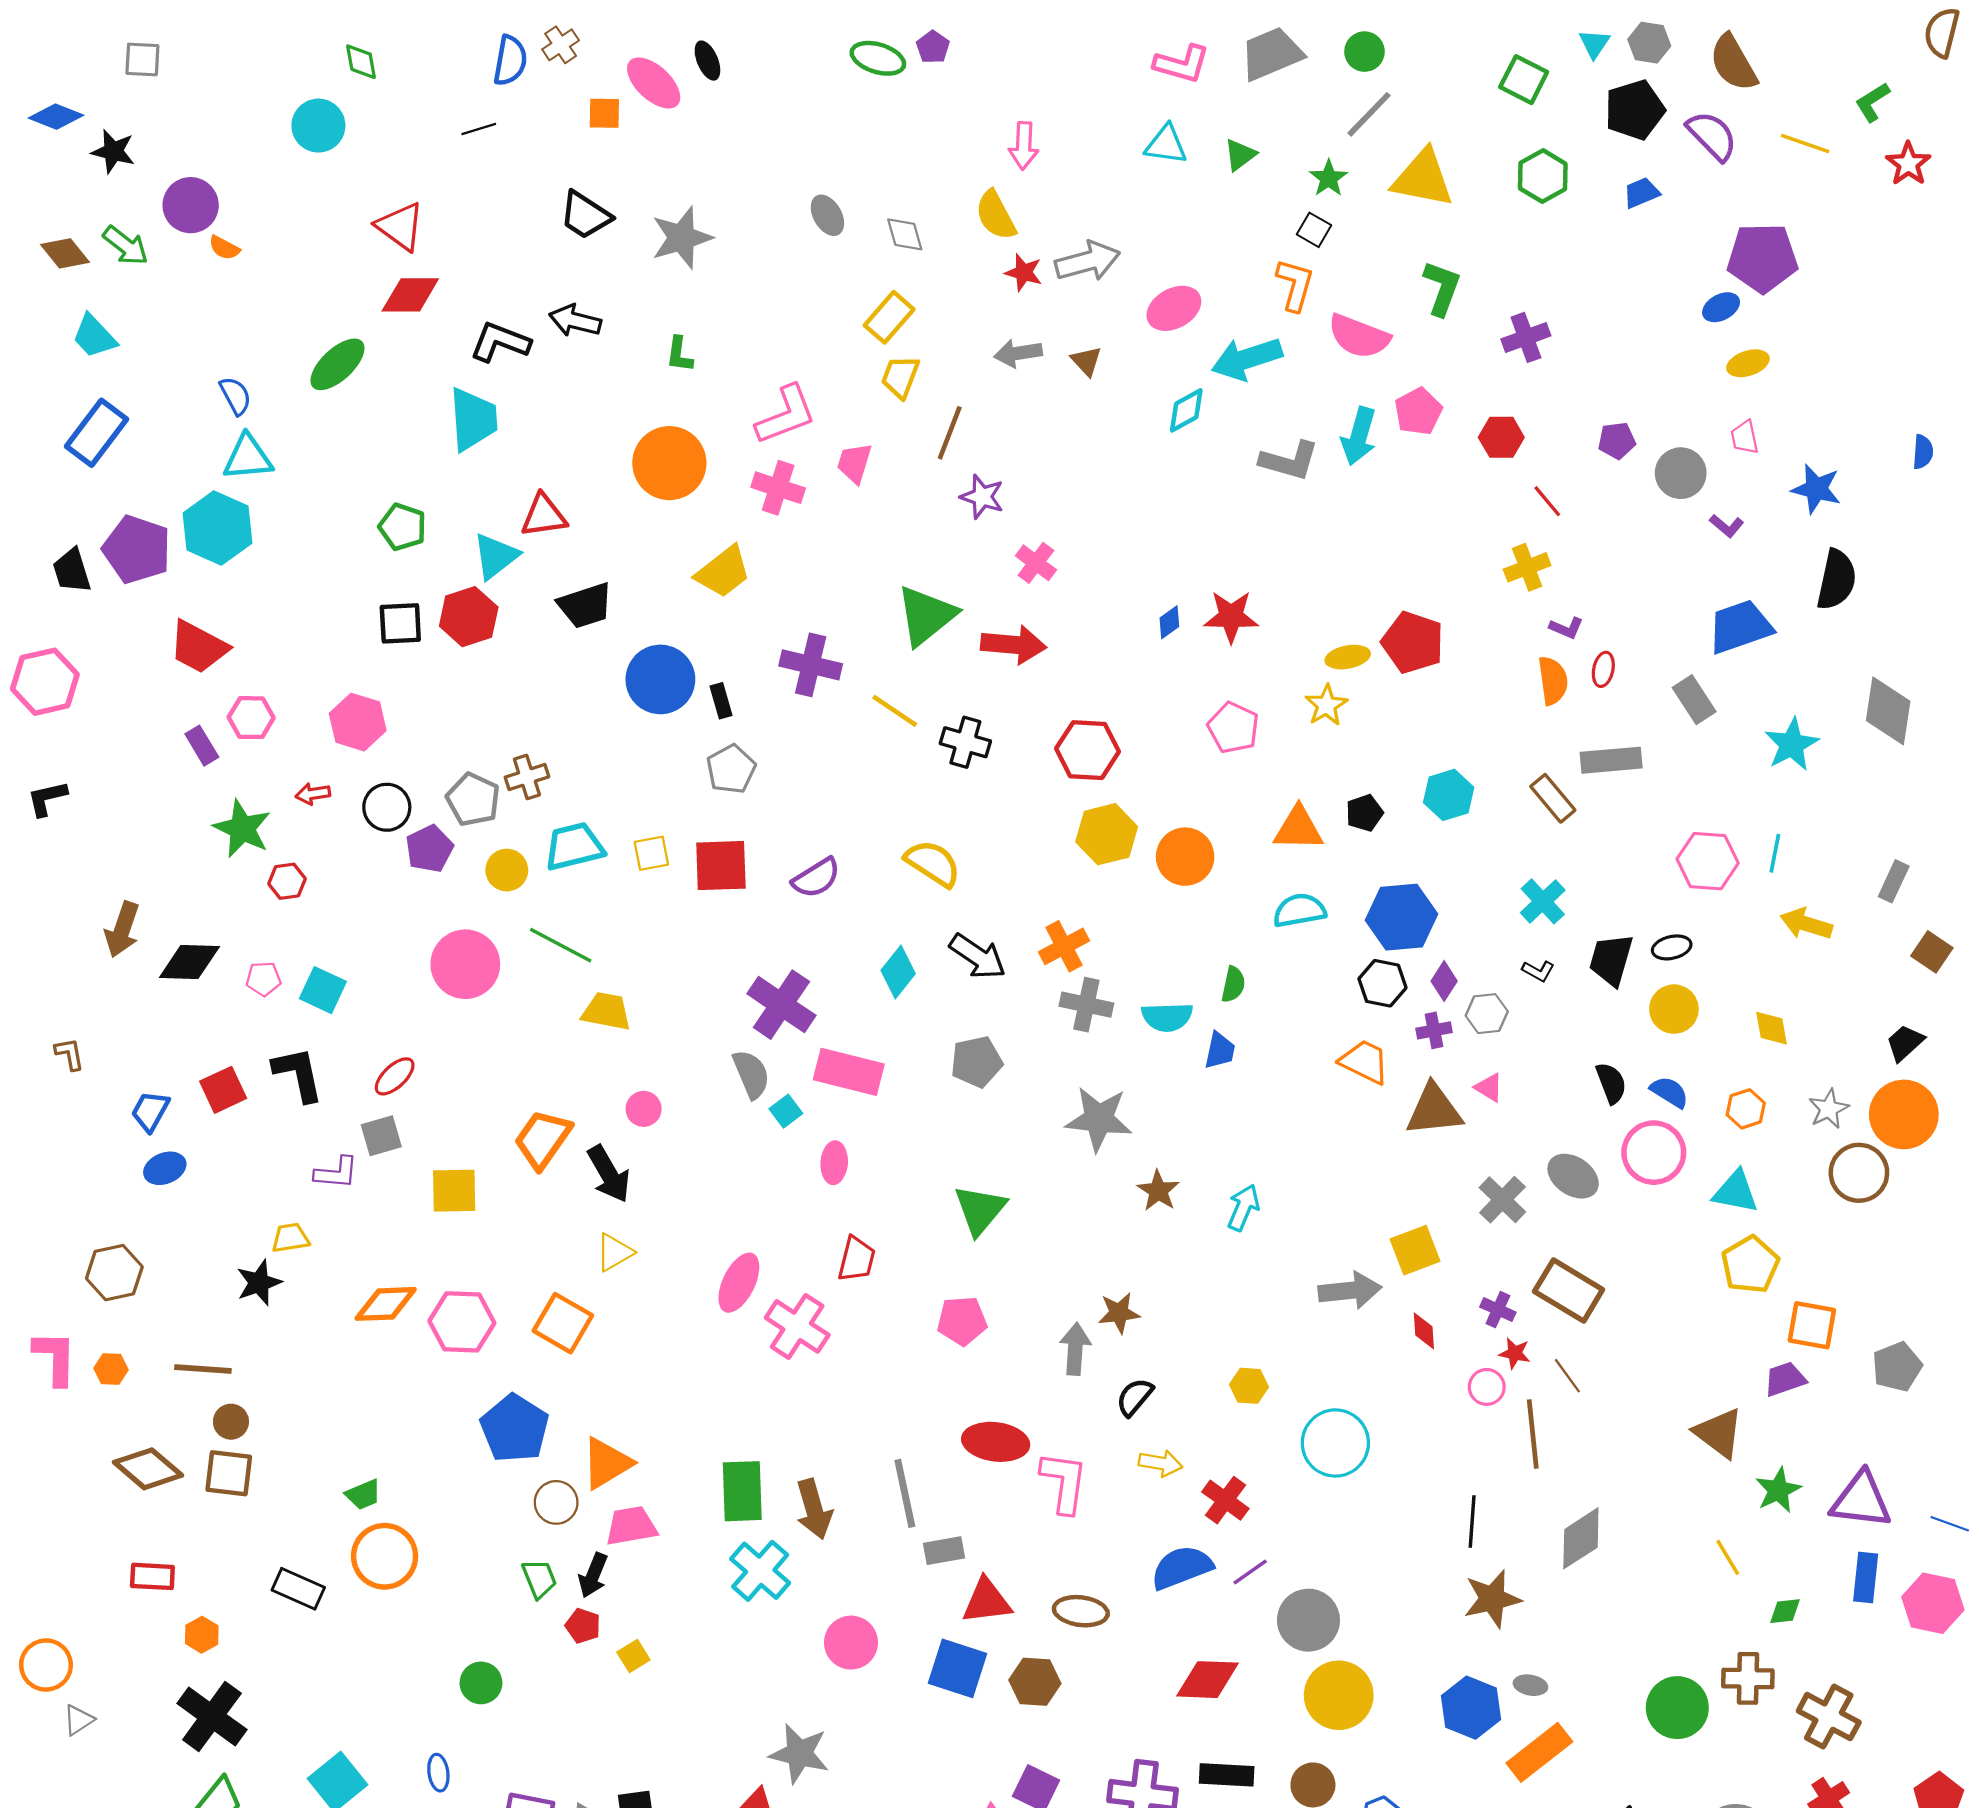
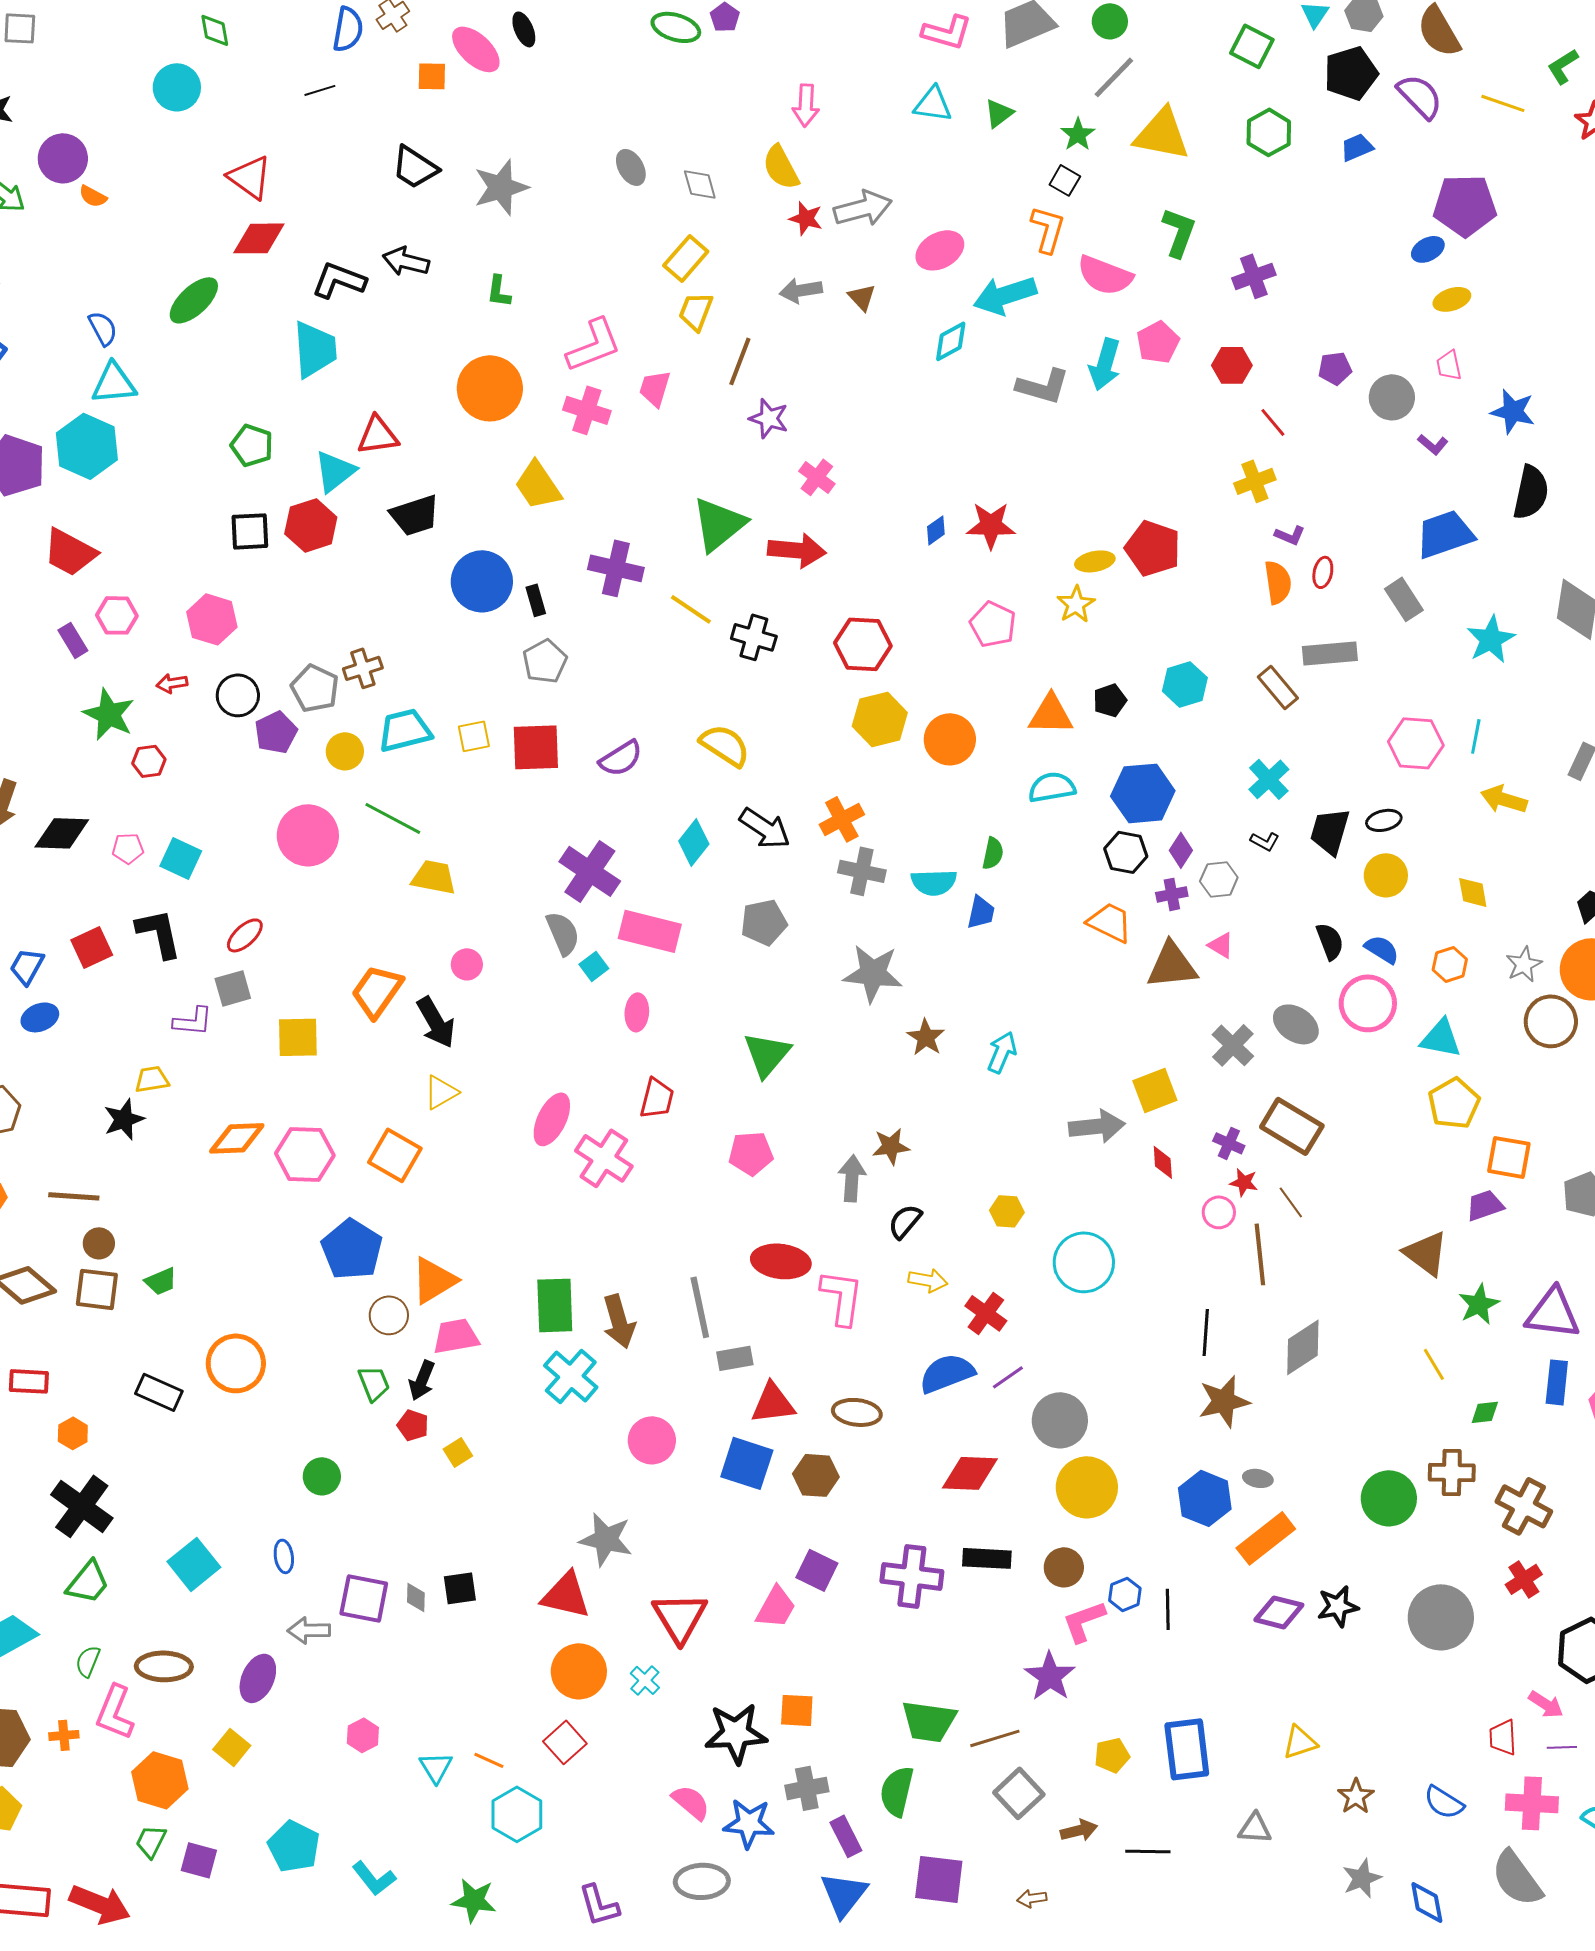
yellow trapezoid: (723, 572) -> (538, 485), turned 94
green trapezoid: (363, 1495) -> (161, 1281), moved

